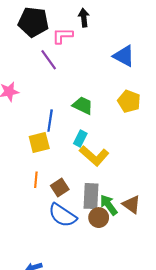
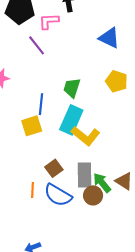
green trapezoid: (83, 105) -> (72, 88), turned -95
cyan rectangle: (80, 139) -> (71, 120), size x1.8
orange line: (36, 180) -> (32, 190), moved

